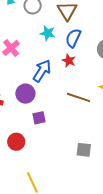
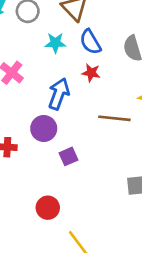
blue semicircle: (73, 38) -> (90, 42), turned -42
red circle: (16, 142) -> (48, 208), moved

